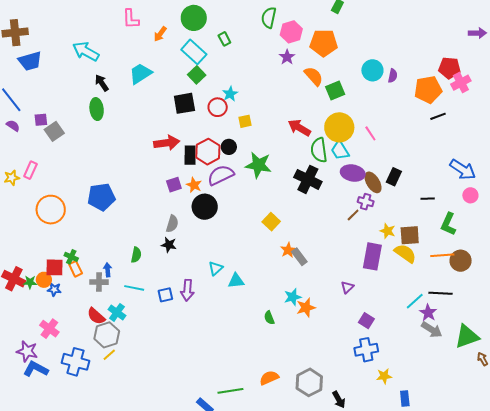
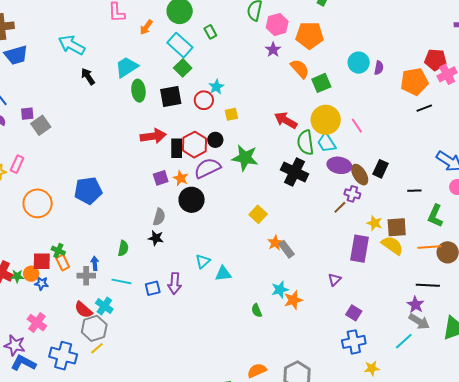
green ellipse: (97, 109) -> (138, 91), moved
cyan line: (415, 301) -> (404, 341), moved

